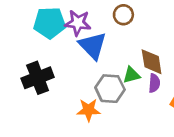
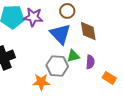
blue triangle: (93, 46) -> (60, 34), moved
brown diamond: (152, 62) -> (88, 31), moved

